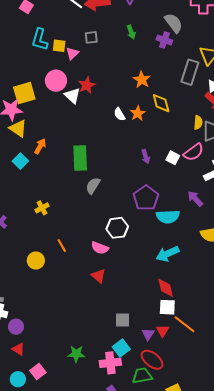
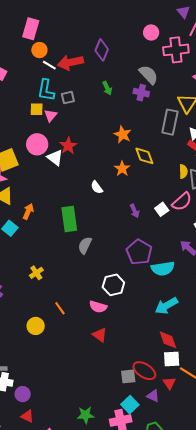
cyan L-shape: (40, 39) -> (46, 90), moved
white semicircle: (119, 114) -> (97, 187), moved
white square: (173, 158) -> (162, 209), turned 32
purple triangle: (148, 334) -> (153, 396), moved, turned -32
red ellipse: (152, 360) -> (144, 371), moved

